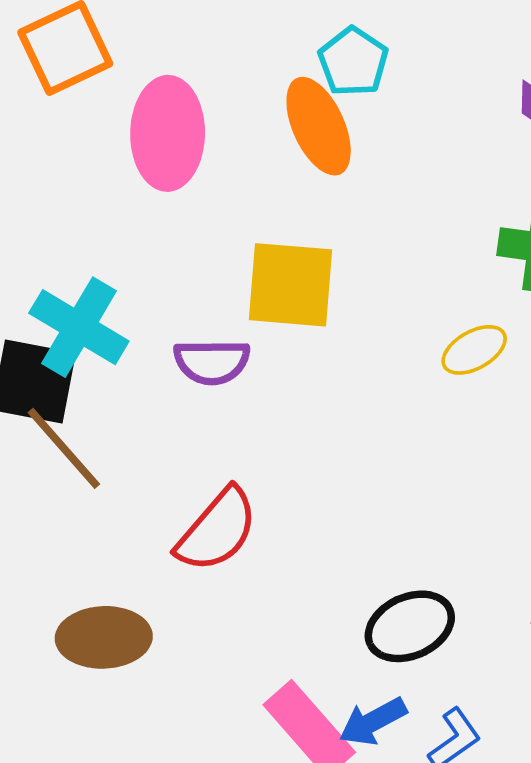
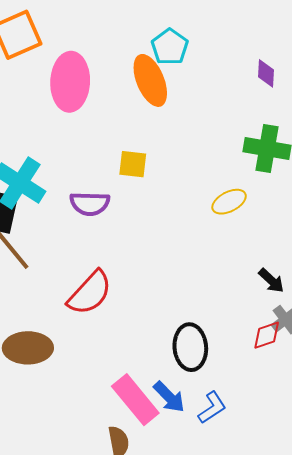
yellow square: (291, 285) -> (133, 164), size x0.6
black ellipse: (410, 626) -> (190, 347), turned -72
blue arrow: (373, 721) -> (169, 397), turned -108

